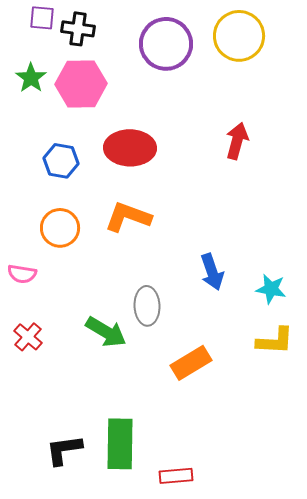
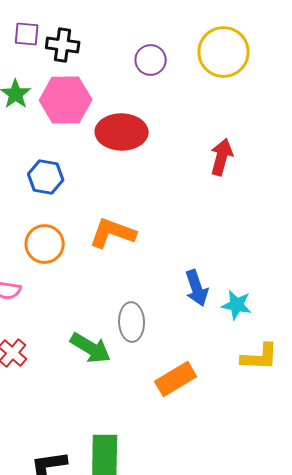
purple circle: (166, 44) -> (151, 60), size x0.6
red ellipse: (130, 148) -> (122, 132), moved
cyan star: (271, 289) -> (237, 305), moved

